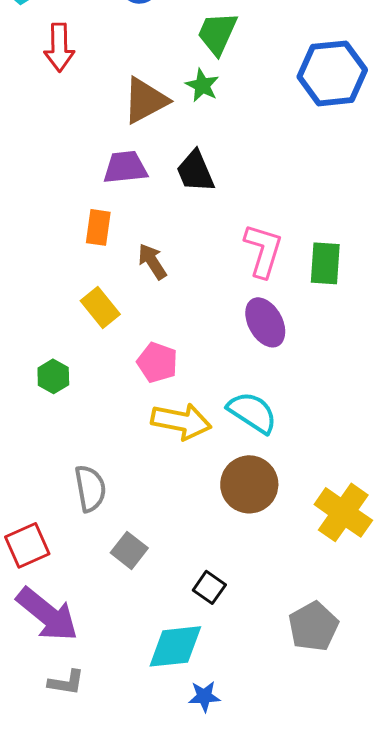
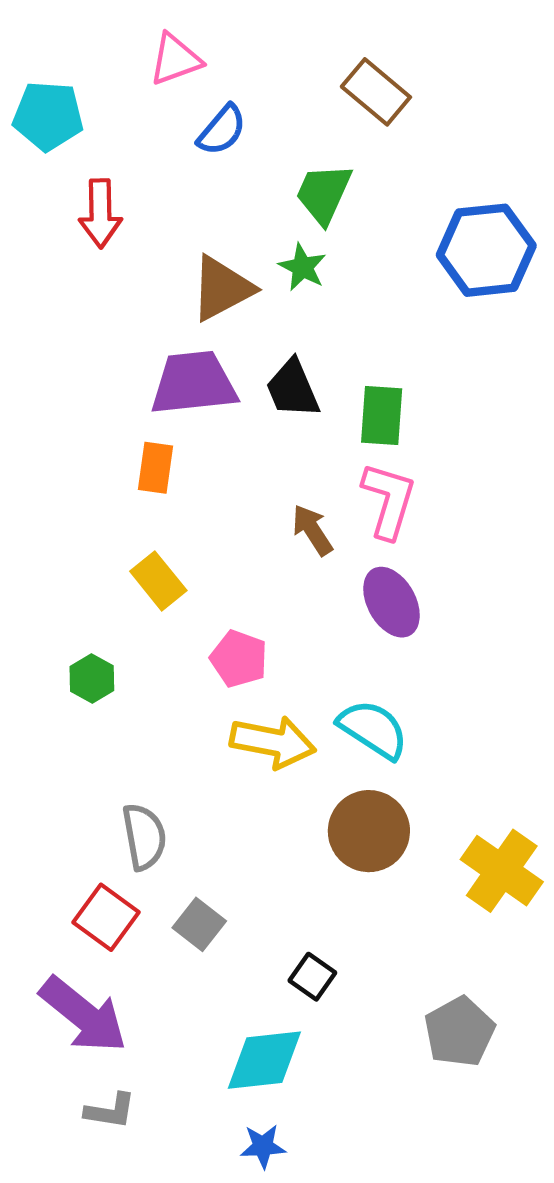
purple trapezoid: (125, 167) -> (194, 383), size x1.4
brown arrow: (152, 261) -> (312, 530), moved
green rectangle: (325, 263) -> (382, 416), moved
red square: (27, 545) -> (106, 917), moved, turned -30
blue star: (204, 696) -> (263, 1146), moved

